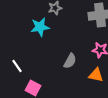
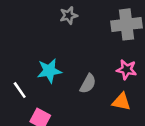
cyan star: (40, 27) -> (49, 71), moved

